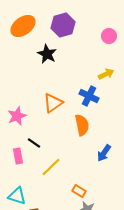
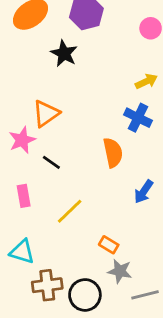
blue cross: (89, 96) -> (138, 118), moved
orange triangle: (53, 103) -> (46, 113), moved
black line: (34, 143) -> (51, 162), moved

